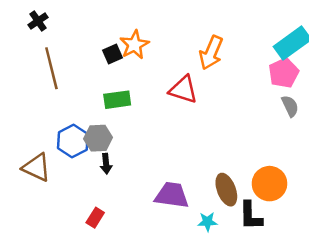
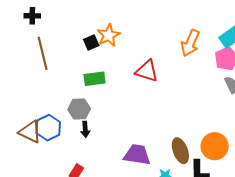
black cross: (38, 21) -> (32, 16), turned 35
orange arrow: (211, 53) -> (190, 43), moved
blue hexagon: (73, 141) -> (48, 128), moved

